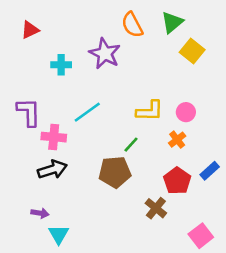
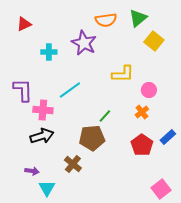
orange semicircle: (132, 25) -> (106, 20), turned -70
yellow L-shape: (150, 111) -> (123, 74), moved
brown cross: (156, 208) -> (73, 164), moved

